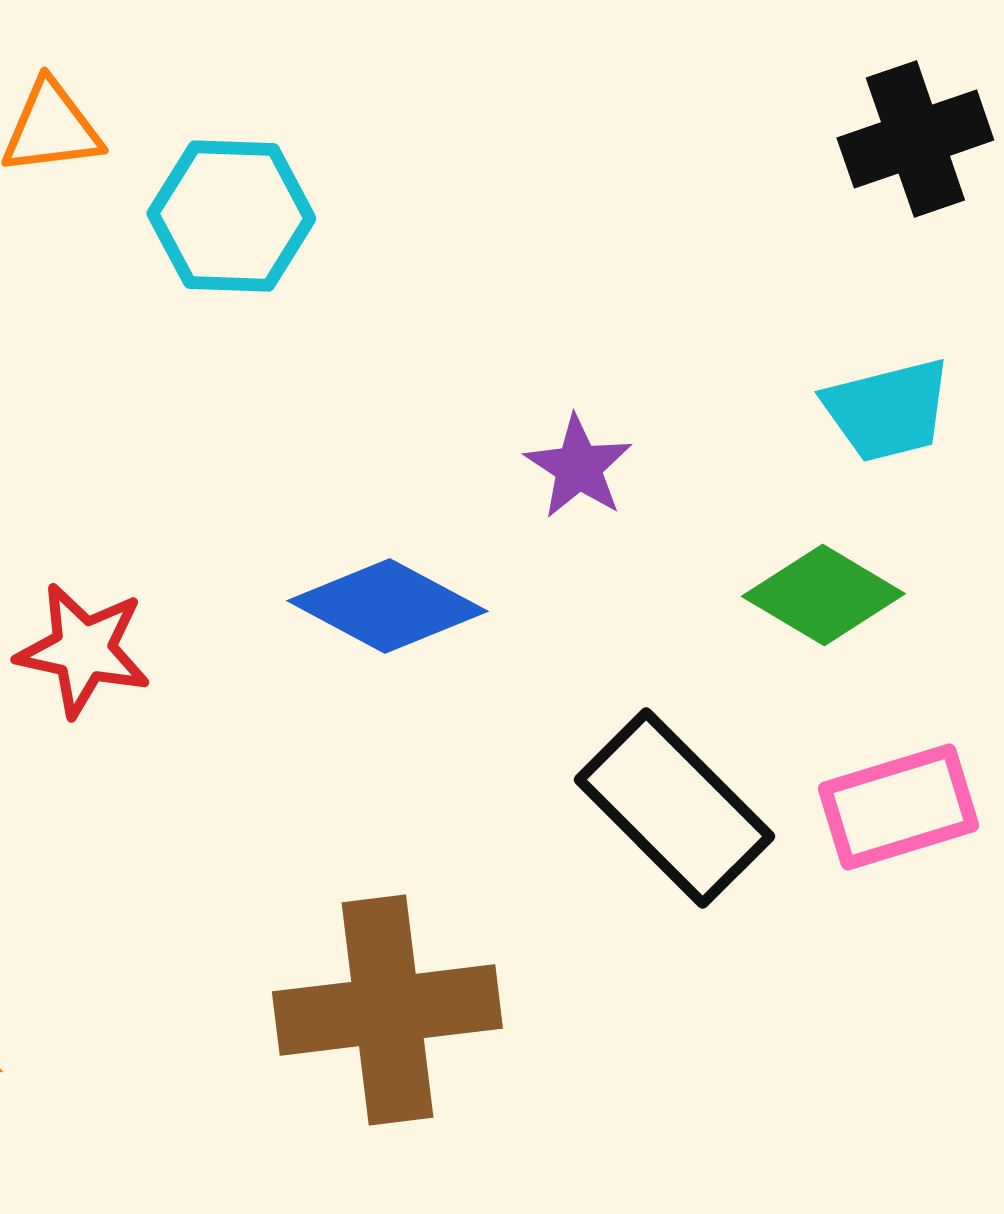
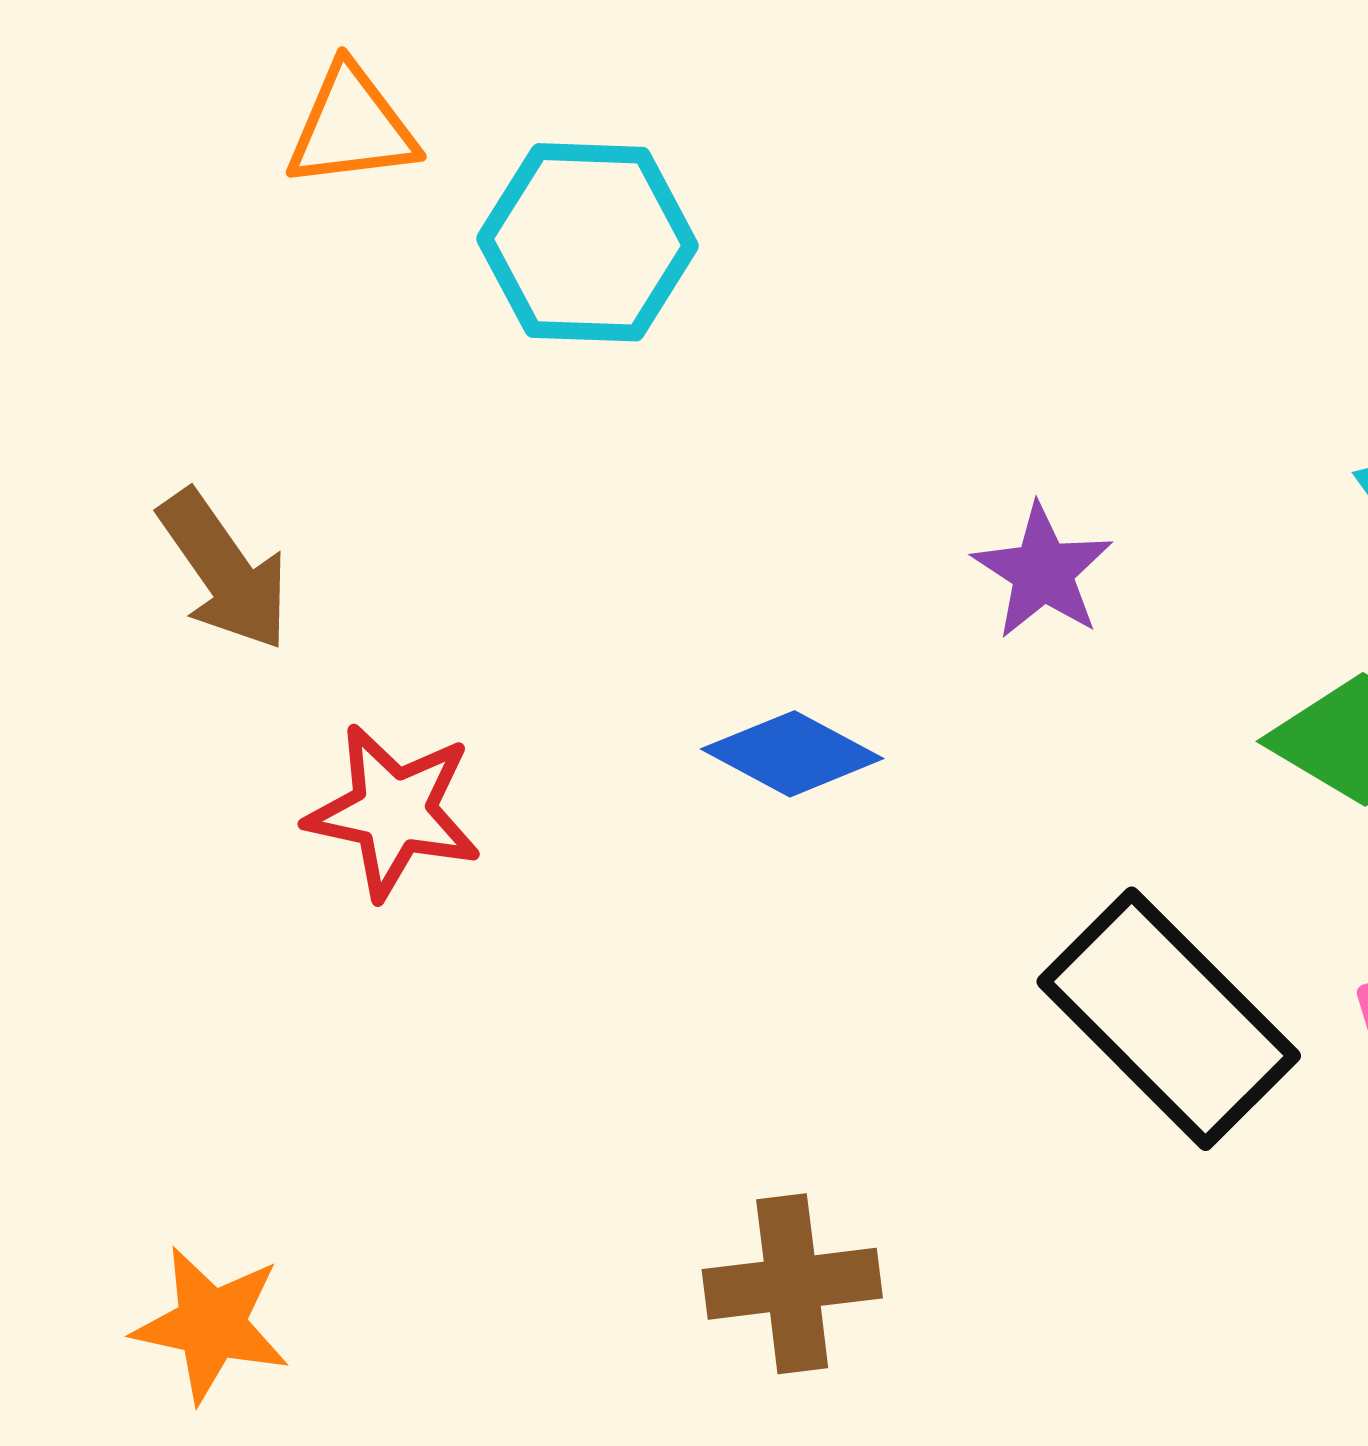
blue diamond: (387, 606) -> (792, 754), size x0.7
brown cross: (387, 1010) -> (792, 1284), size x0.6

